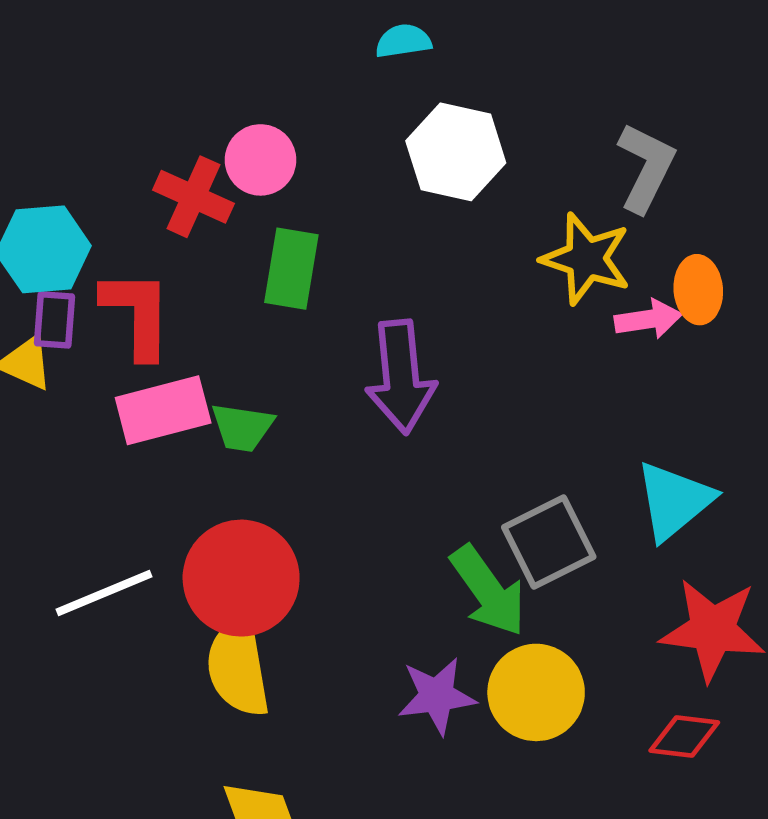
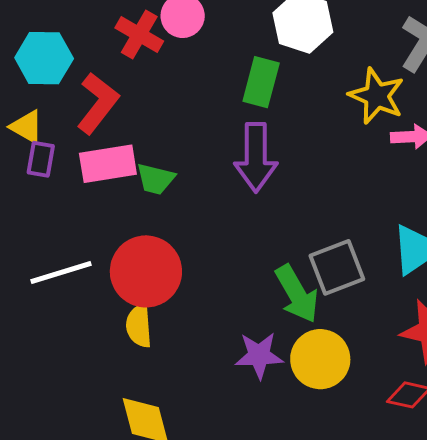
green rectangle: (291, 269) -> (261, 82), moved
red L-shape: (137, 314) -> (98, 103), turned 32
purple rectangle: (54, 320) -> (41, 159), moved
yellow semicircle: (238, 667) -> (139, 326), size x0.7

